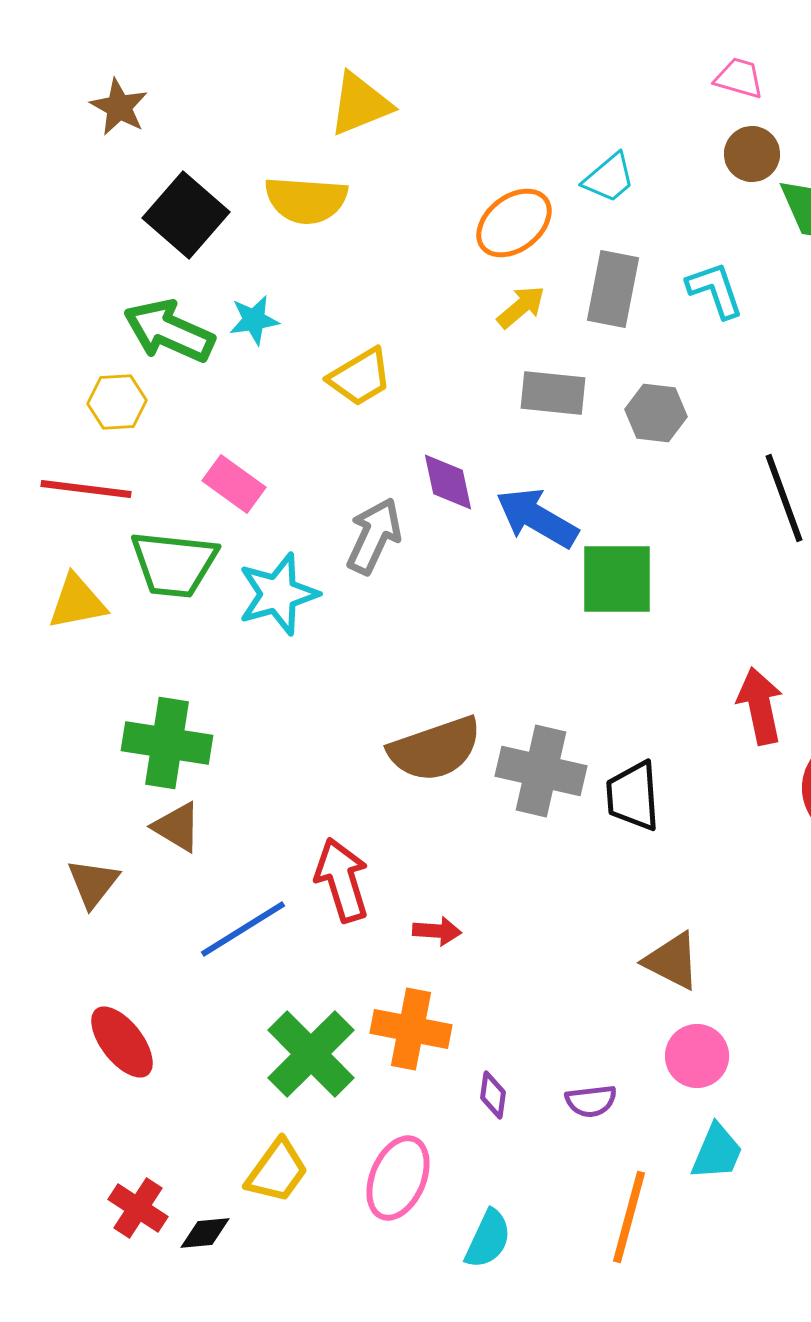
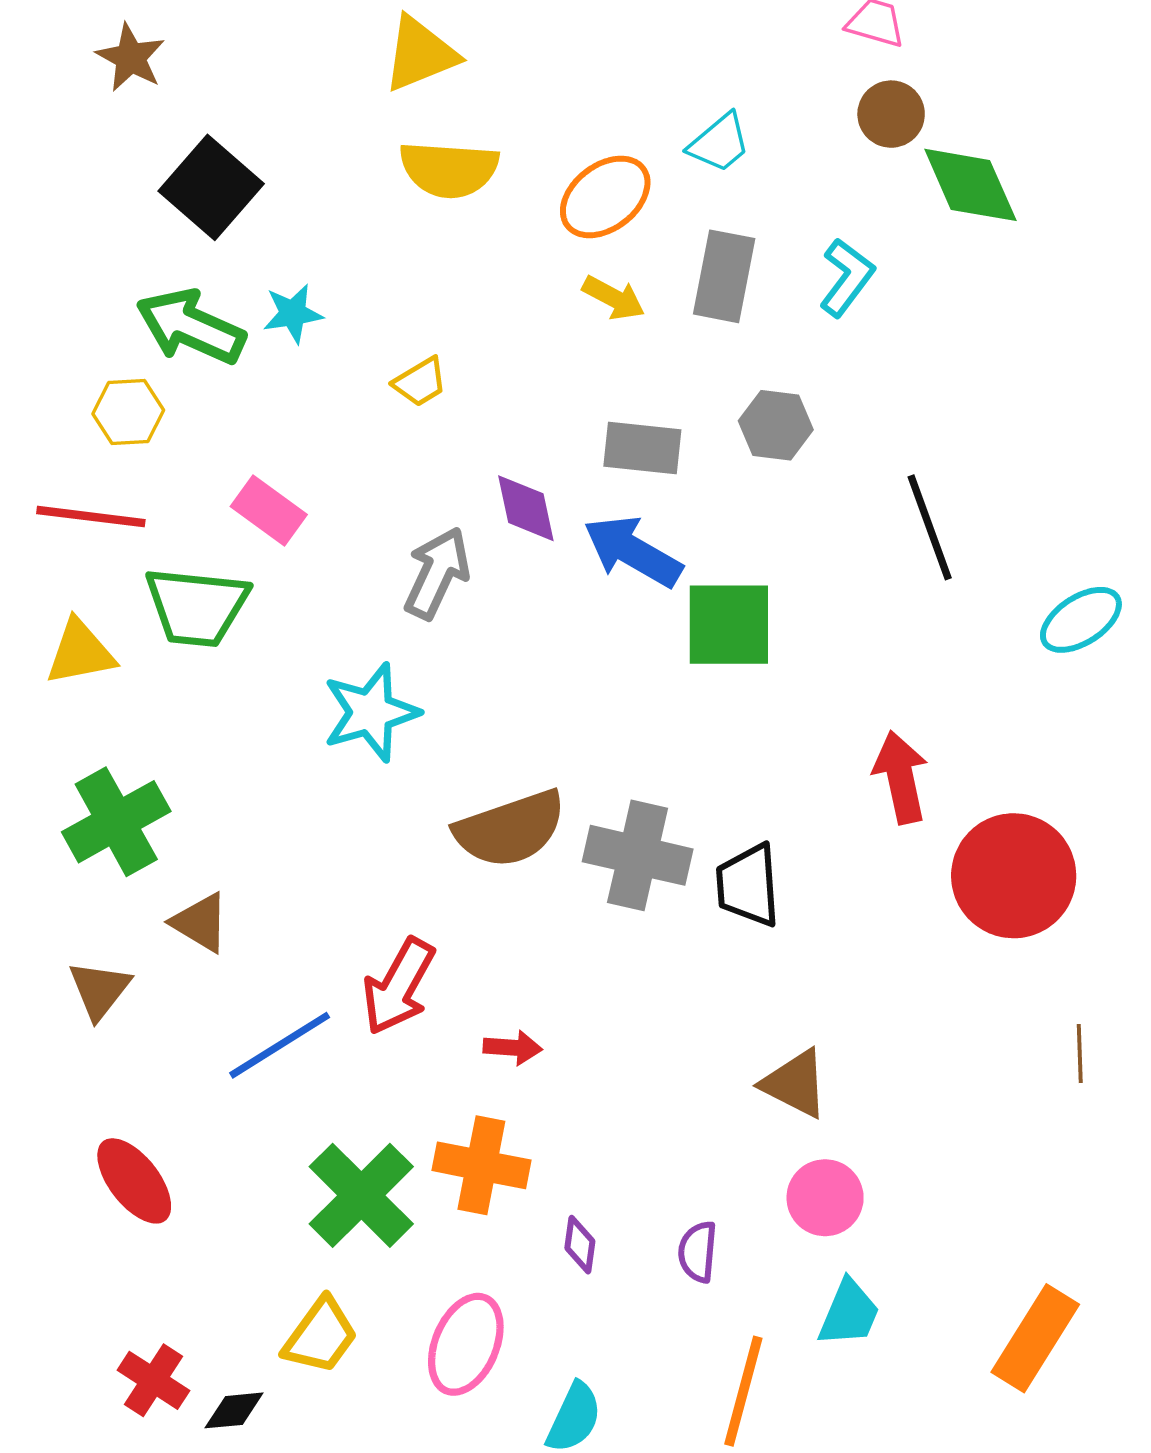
yellow semicircle: (306, 200) -> (449, 169), moved
cyan L-shape: (715, 290) -> (847, 277), turned 56
yellow arrow: (521, 307) -> (614, 298), turned 68
yellow trapezoid: (360, 377) -> (420, 382), size x0.7
gray rectangle: (553, 393) -> (642, 448), moved
cyan star: (278, 594) -> (371, 712), moved
green cross: (167, 743) -> (116, 822), moved, turned -38
red arrow: (342, 880) -> (399, 986), turned -134
purple semicircle: (591, 1101) -> (698, 1252), turned 102

